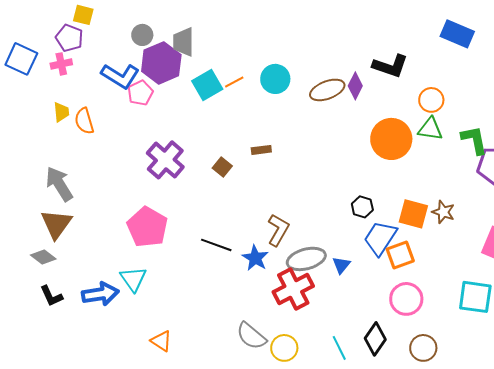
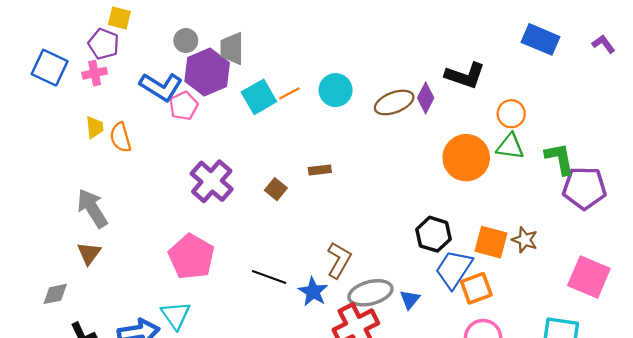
black hexagon: (362, 207) -> (434, 234), size x1.4
brown triangle: (56, 224) -> (89, 253), size x0.7
gray diamond: (43, 257) -> (55, 294), moved, turned -50

